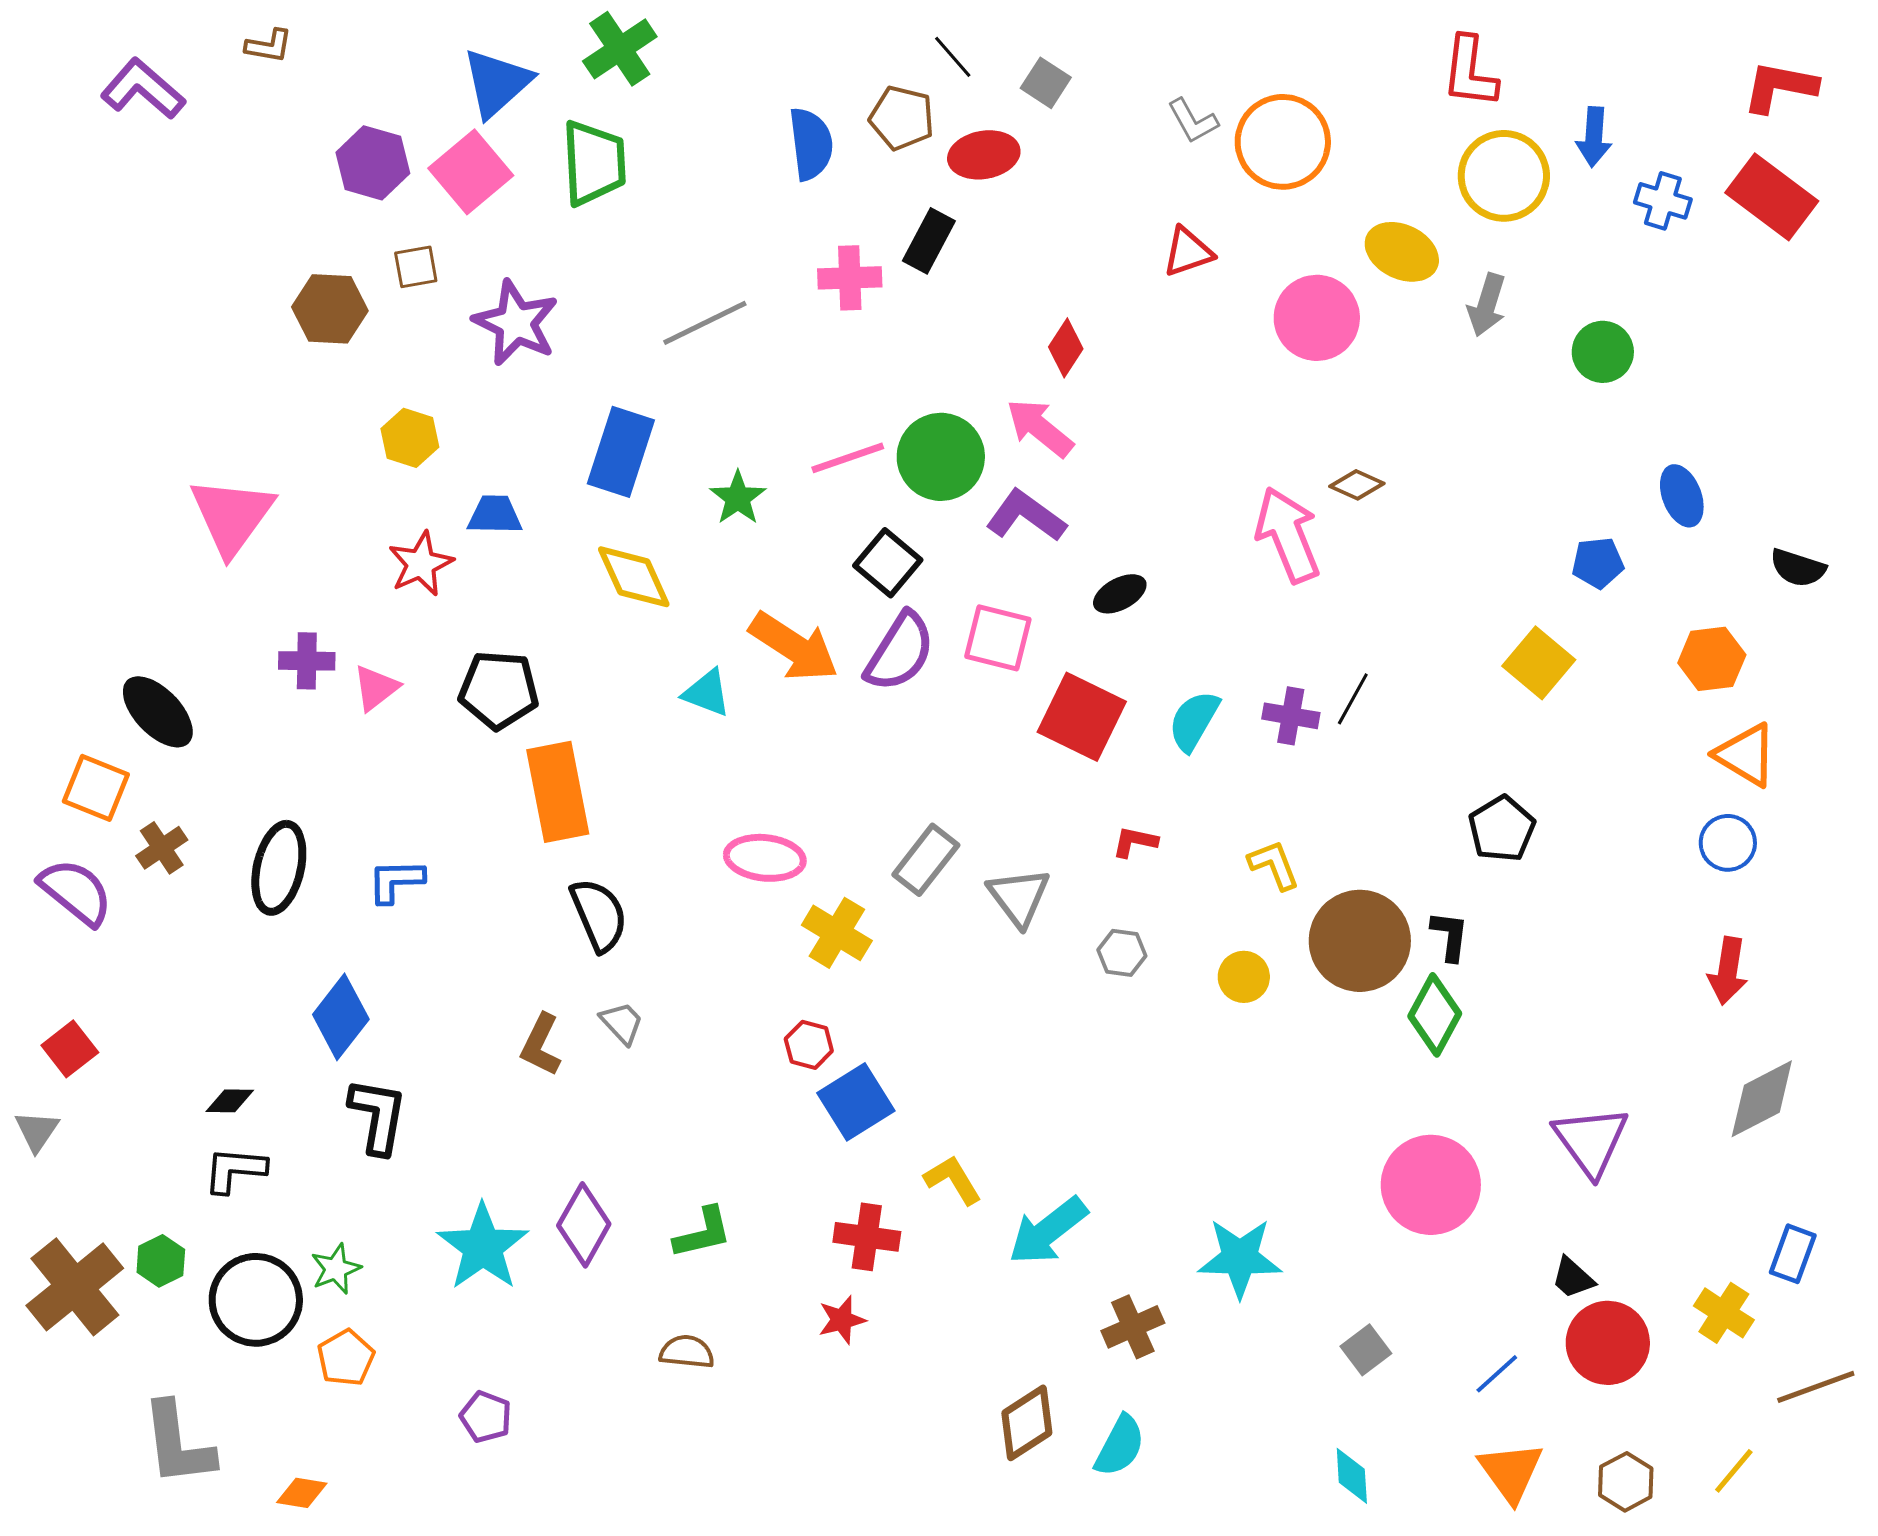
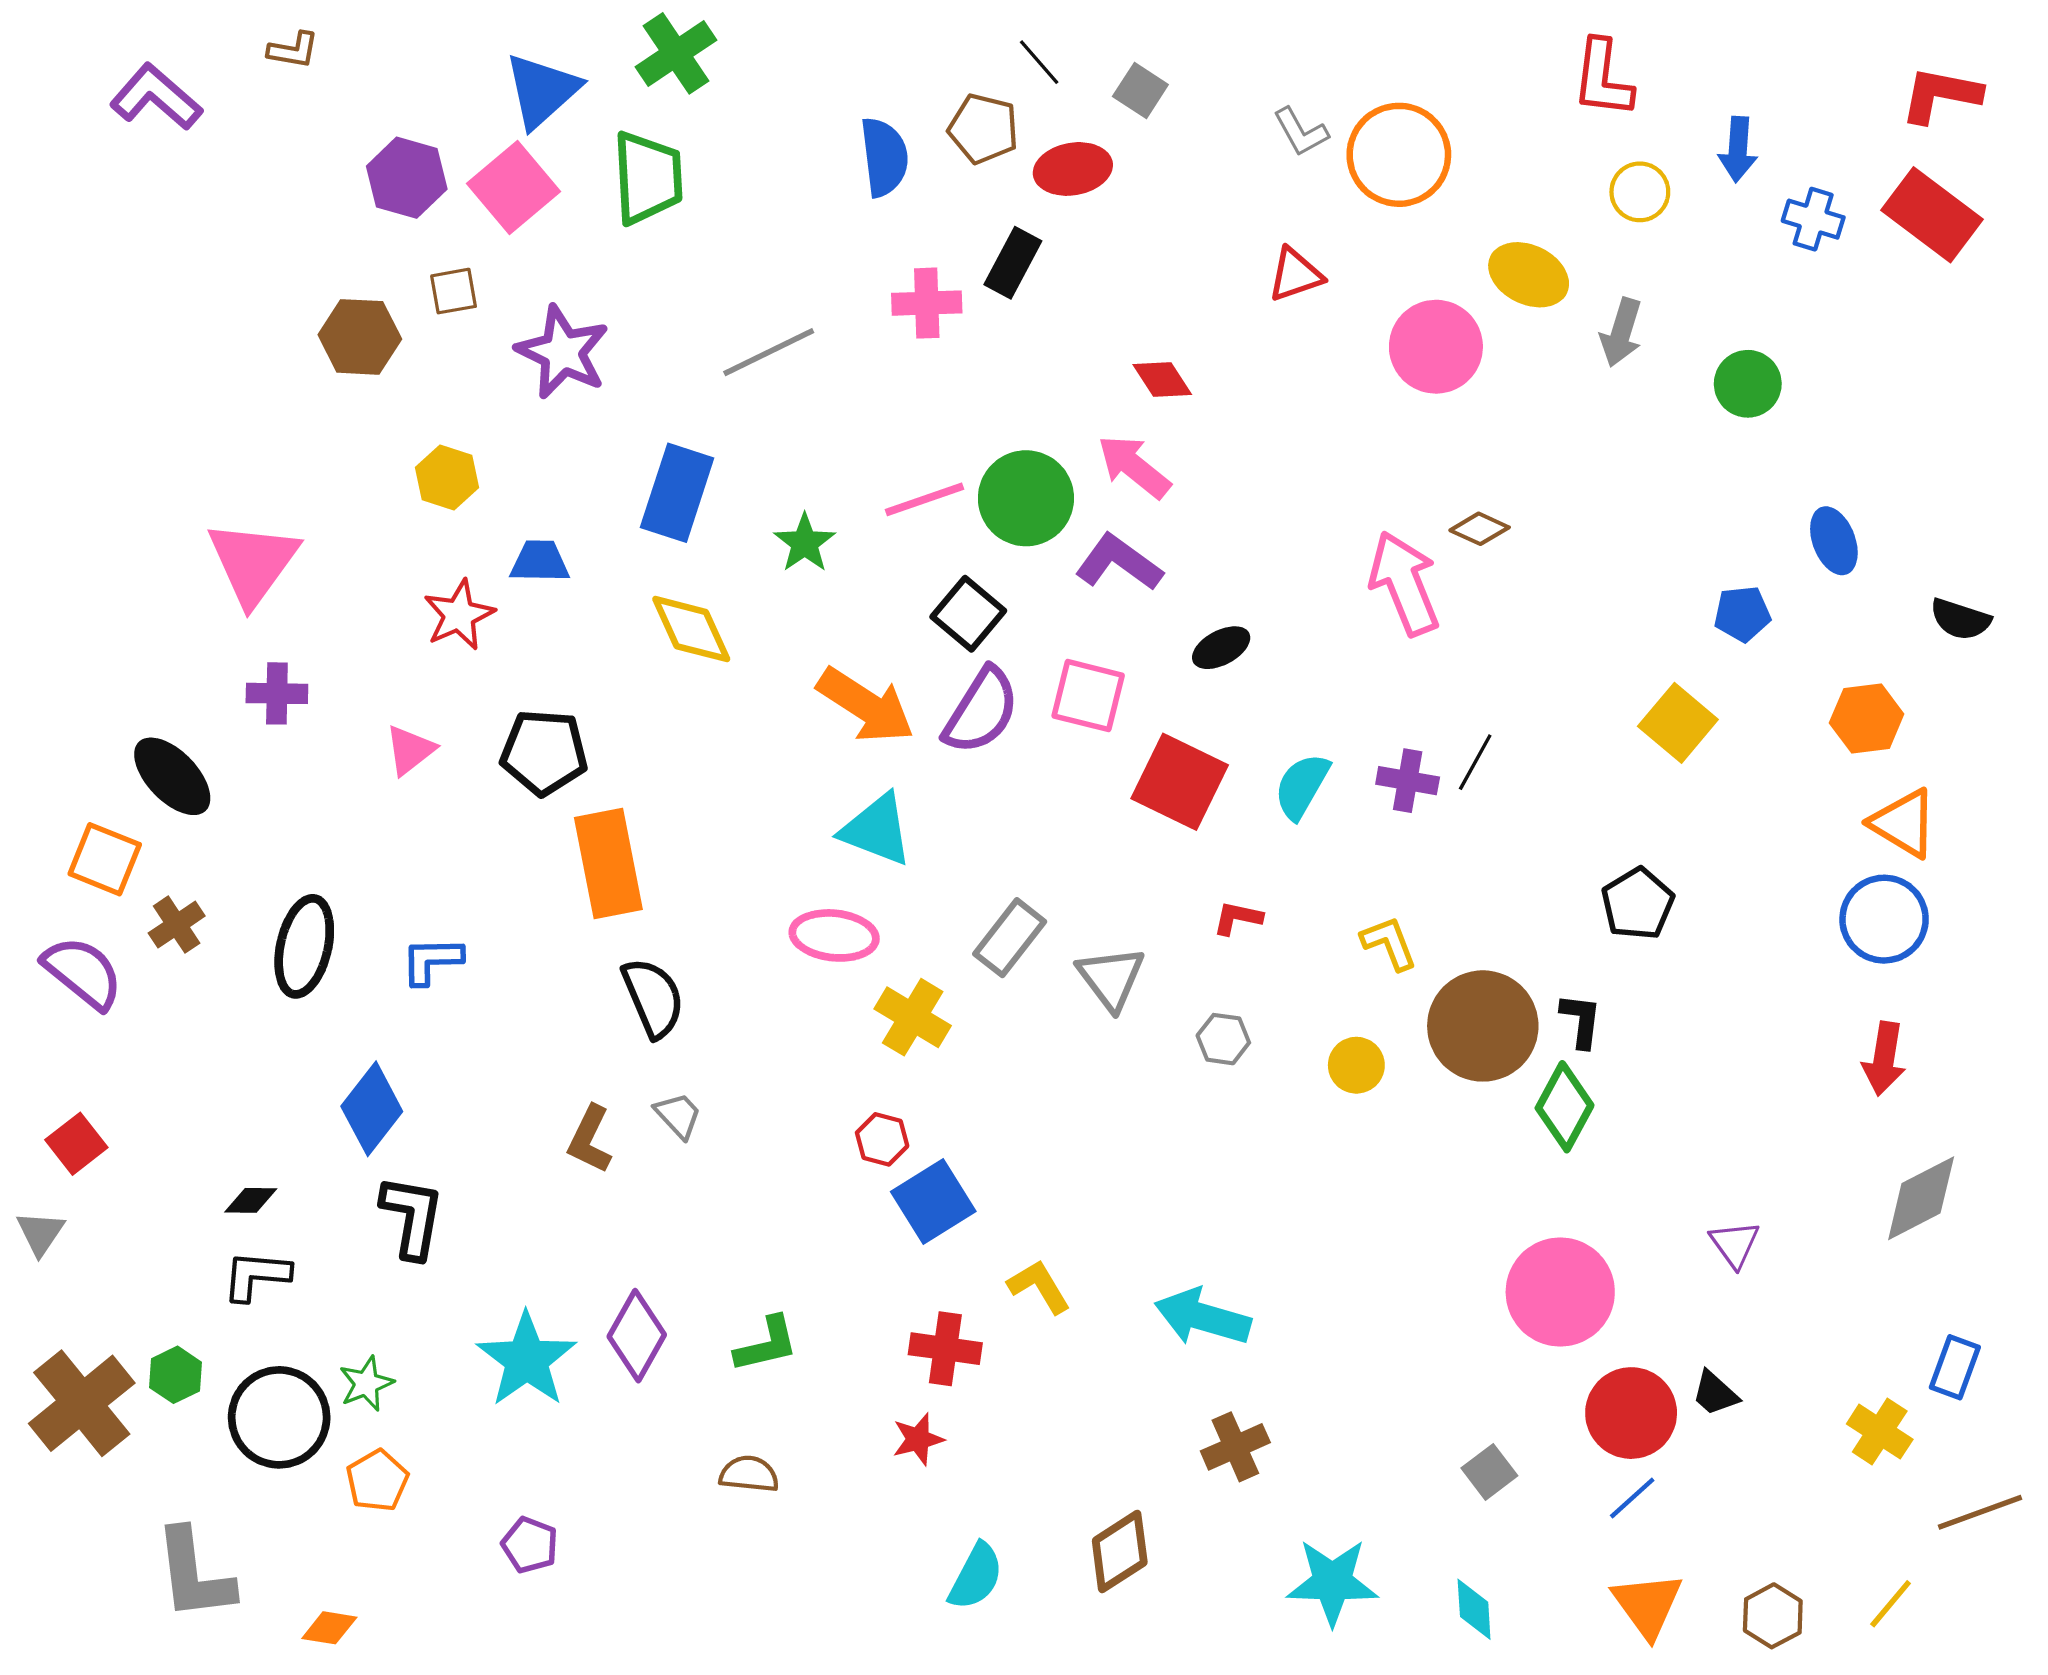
yellow circle: (1504, 176) -> (1640, 192), size x0.6
red diamond: (1066, 348) -> (1162, 379), turned -66
purple cross: (307, 661) -> (277, 693), moved
cyan triangle: (707, 693) -> (877, 830), moved, size x1.4
blue circle: (1728, 843) -> (1884, 919), size x1.4
purple triangle: (1591, 1141) -> (1735, 1244), size x0.6
cyan arrow: (1048, 1231) -> (1203, 1317), moved, turned 54
cyan star: (1240, 1258) -> (1332, 1582), moved
red circle: (1608, 1343) -> (1631, 1413), moved
cyan semicircle: (1120, 1446) -> (976, 1577), moved

